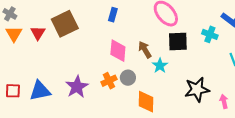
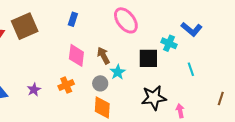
black square: (178, 42) -> (148, 58), moved
gray circle: (128, 78) -> (100, 83), moved
purple star: (77, 87) -> (34, 90), size x0.6

